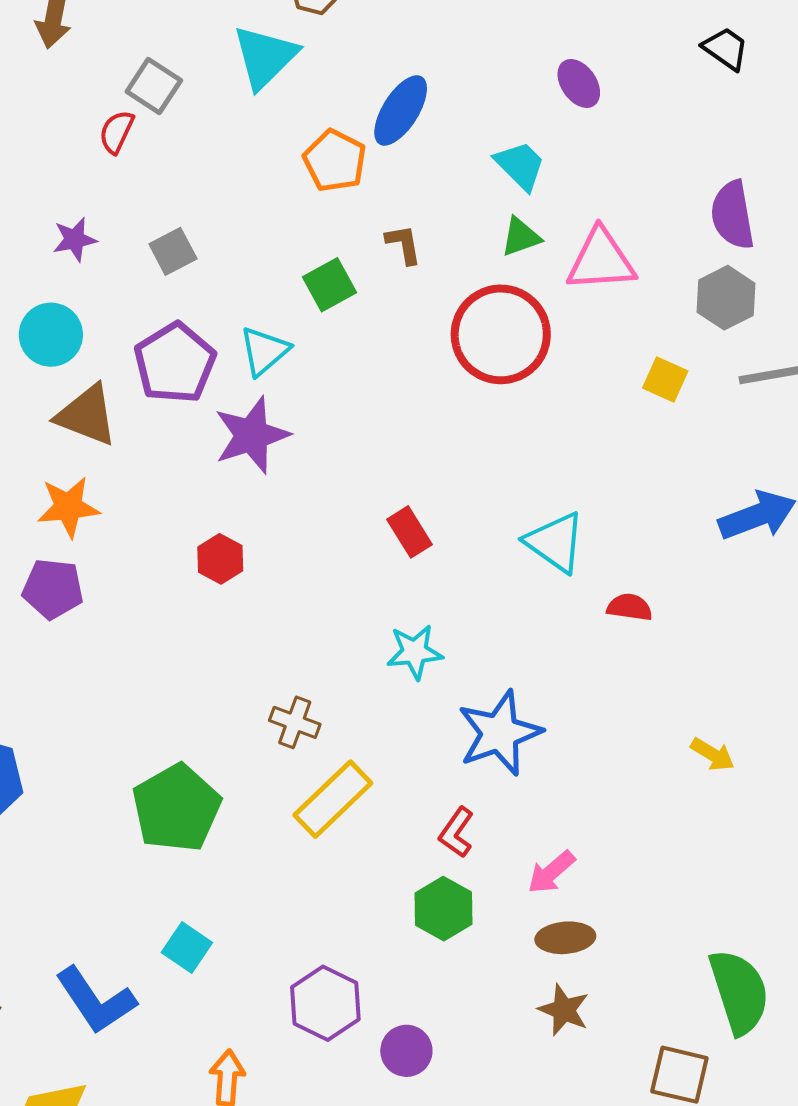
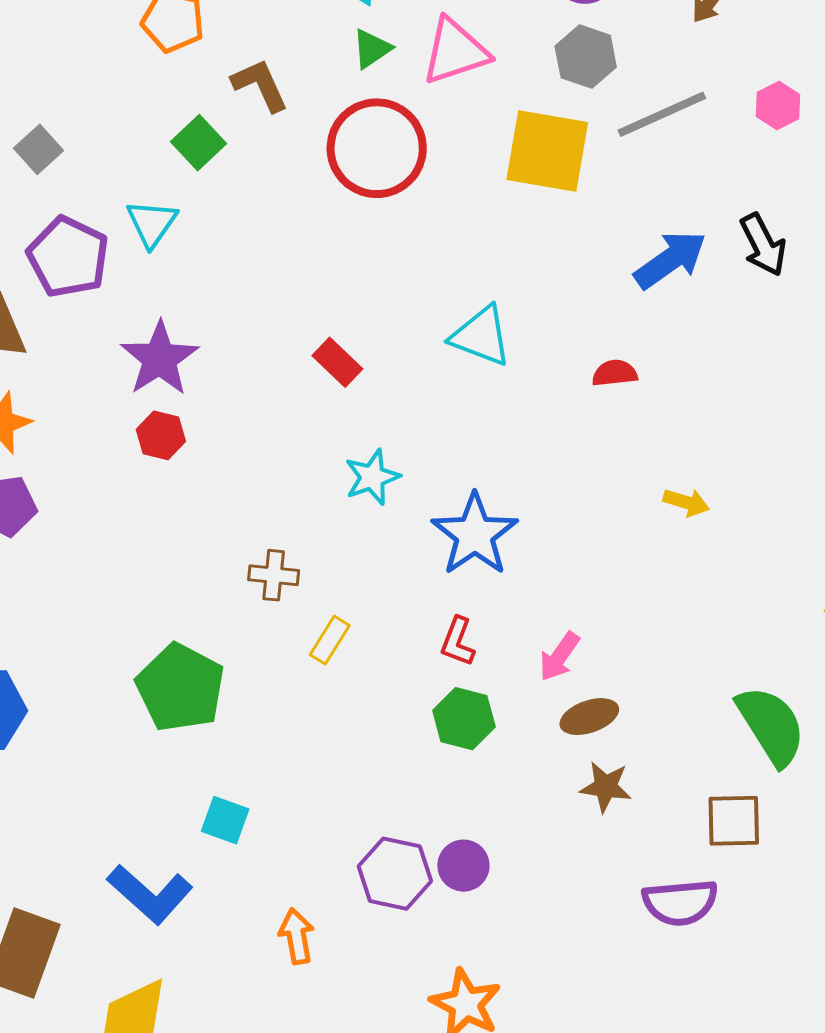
brown L-shape: (404, 244) -> (260, 85), size x1.4
yellow square: (665, 380) -> (547, 151), size x2.0
purple star: (252, 435) -> (160, 359), moved
red semicircle: (630, 607) -> (615, 373), moved
yellow rectangle: (333, 799) -> (330, 640), size x0.6
purple hexagon: (325, 1003) -> (395, 874), moved

